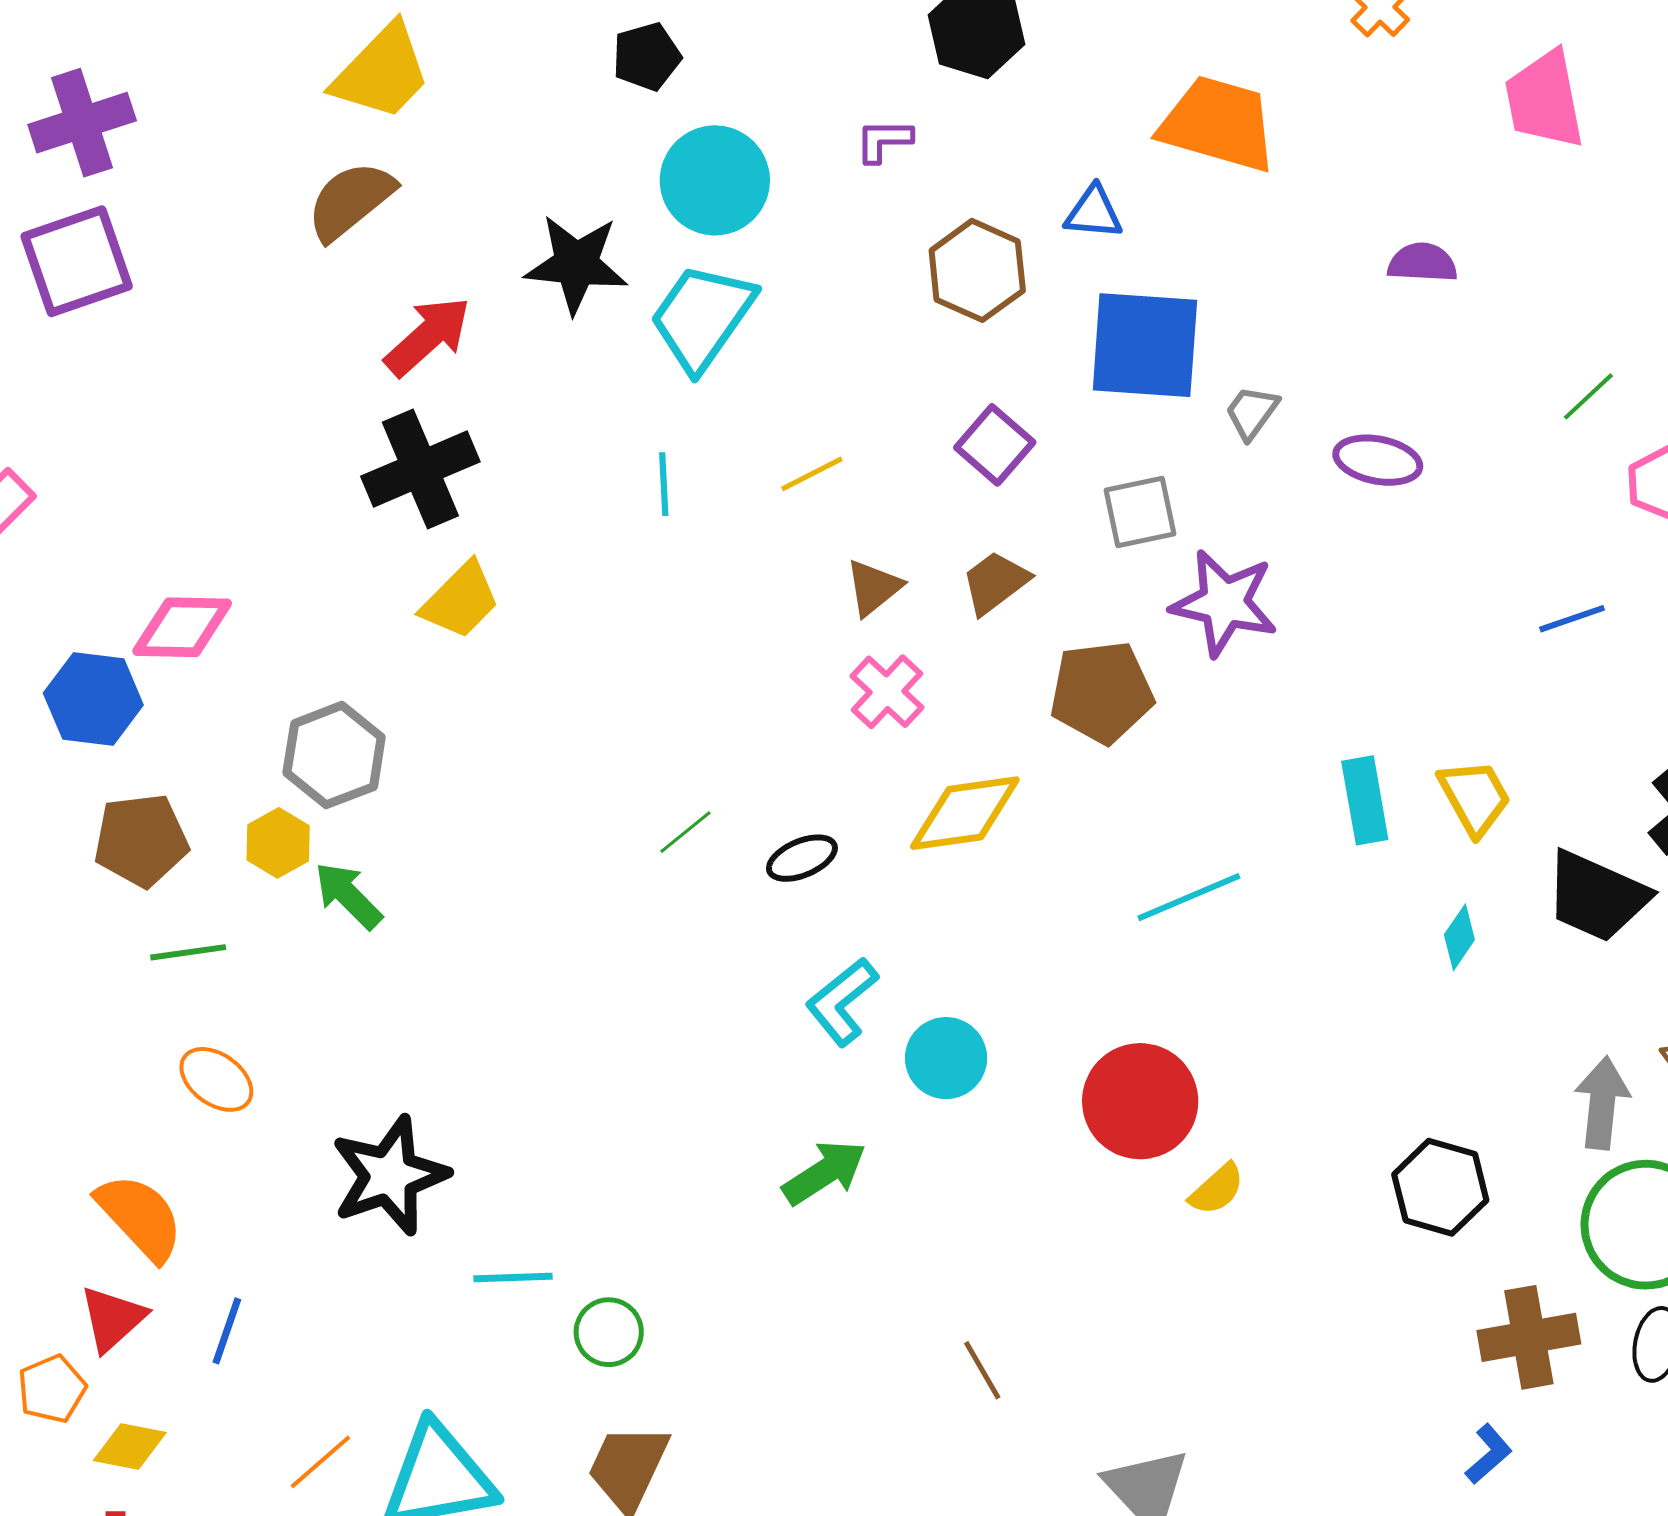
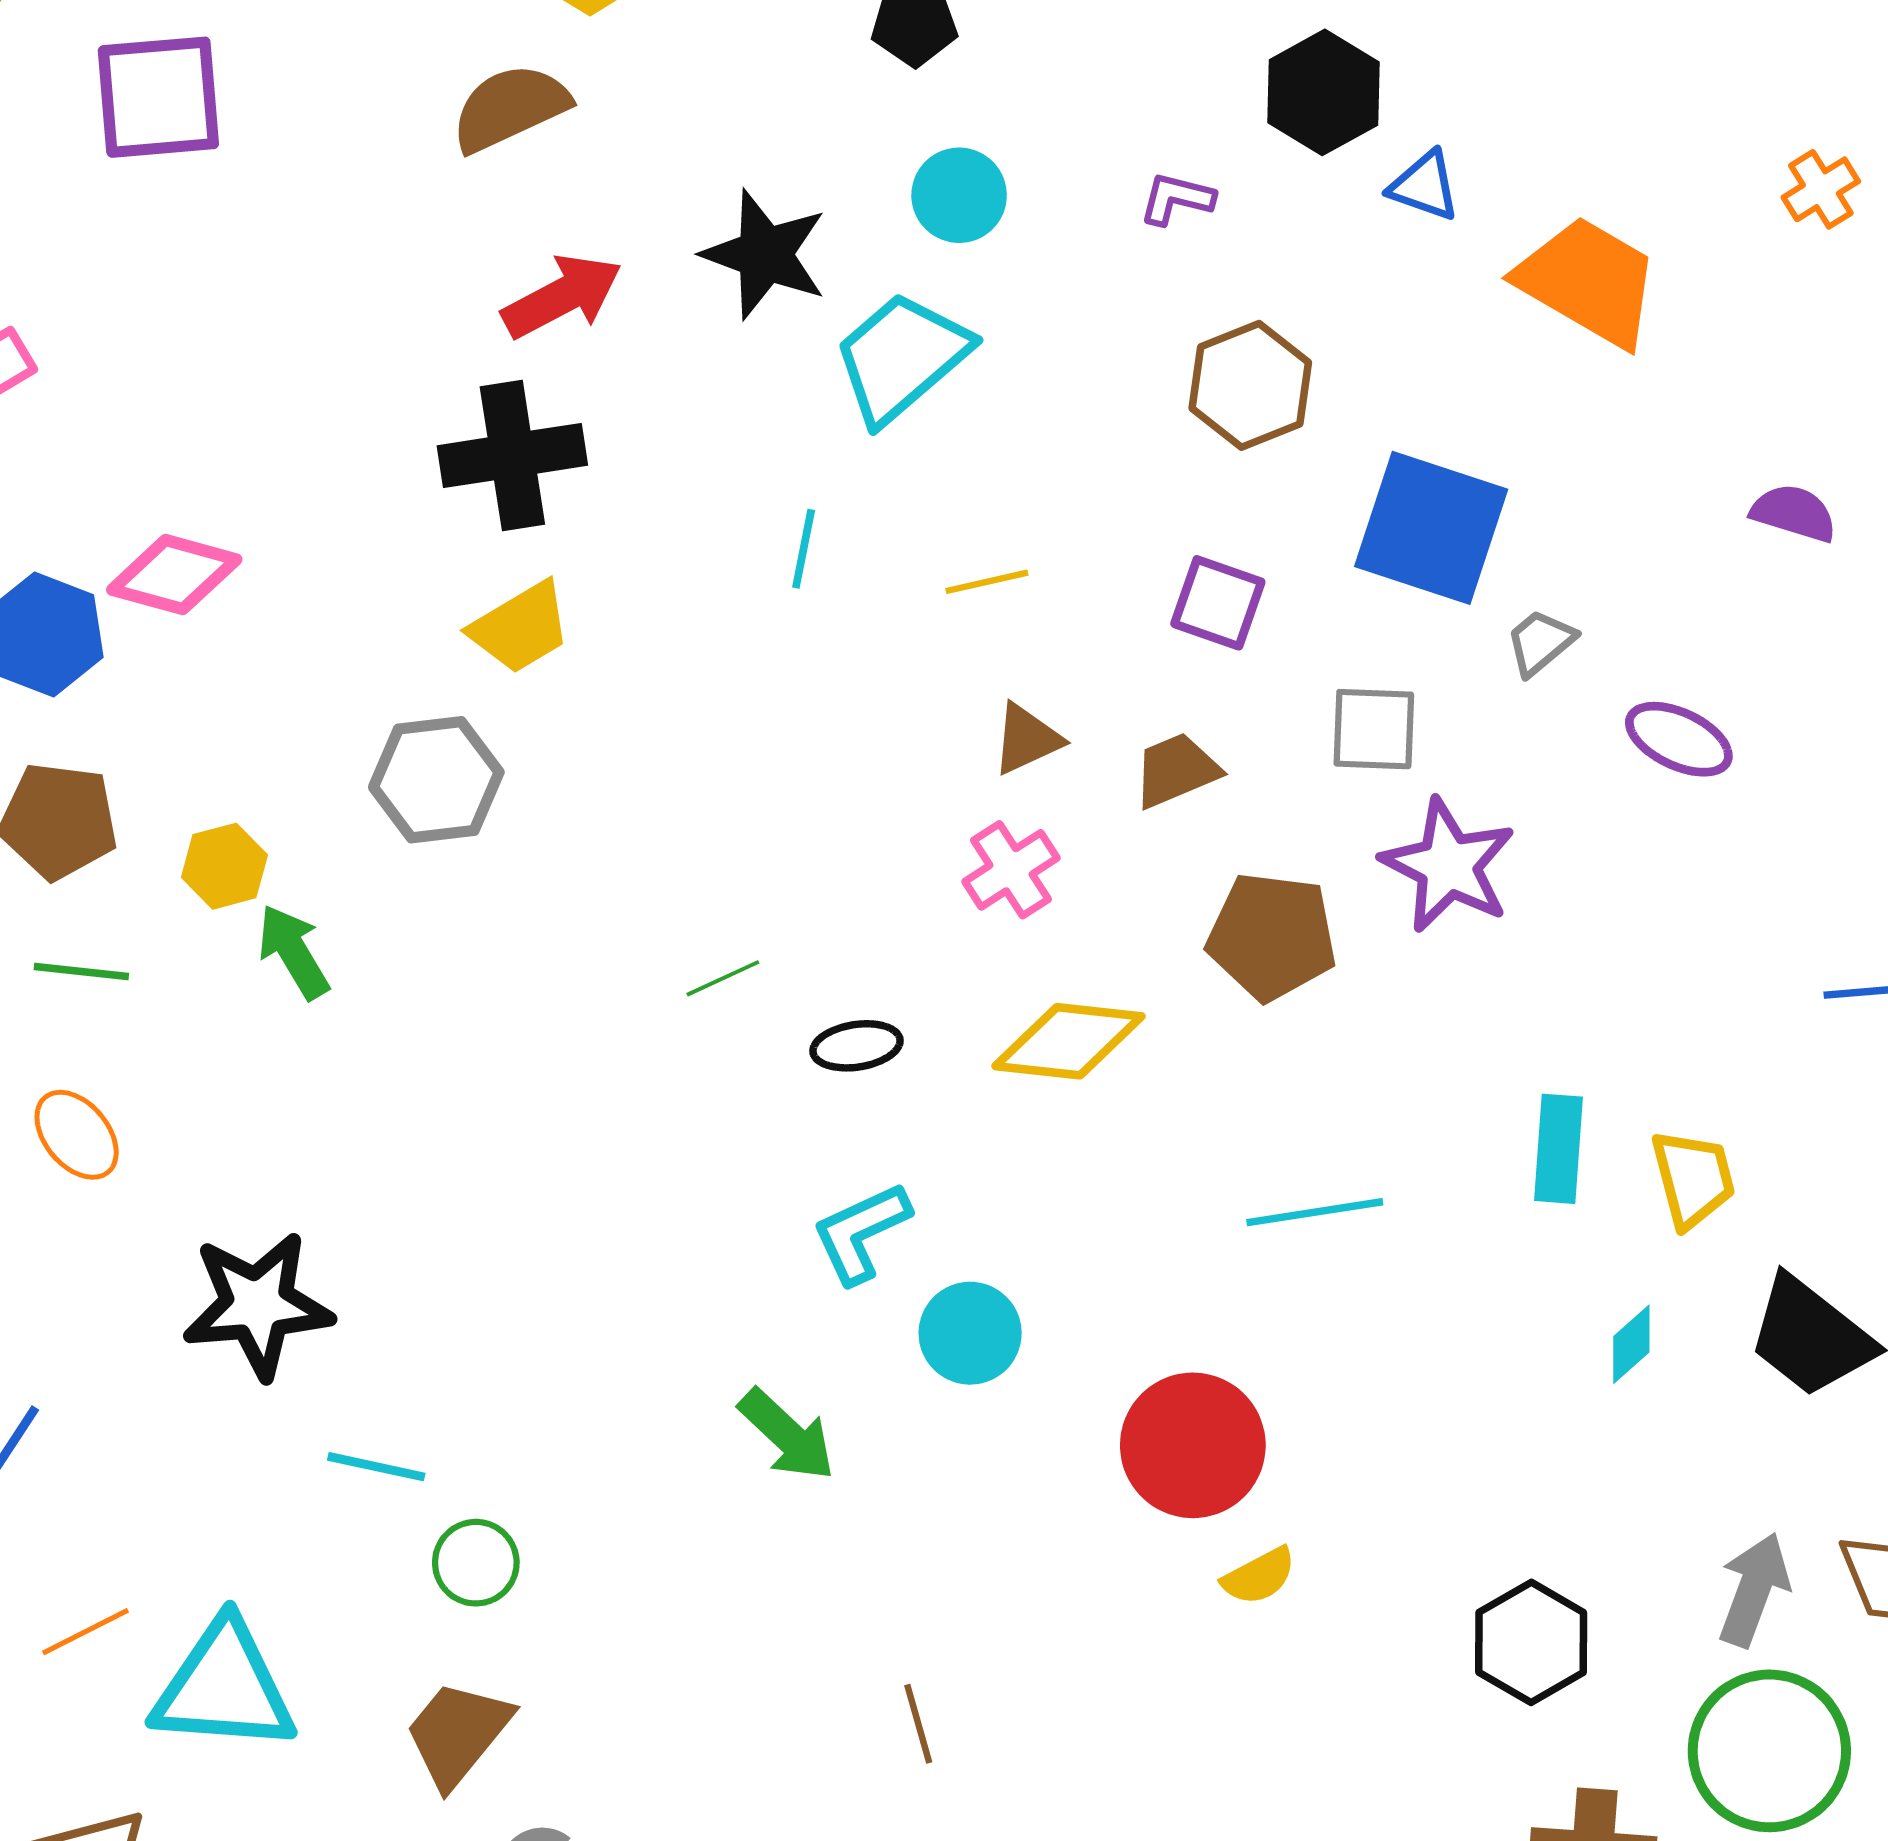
cyan circle: (715, 180) -> (959, 195), size x0.7
blue triangle: (1094, 213) -> (1425, 186), moved
purple square: (995, 445) -> (1218, 603), turned -36
gray hexagon: (334, 755) -> (436, 780), moved
green arrow: (824, 1172) -> (787, 1435), turned 62

